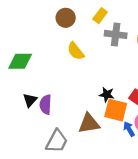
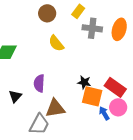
black triangle: (30, 100) -> (15, 96), moved
purple semicircle: (46, 105) -> (39, 83), moved
brown triangle: (89, 123) -> (55, 108), moved

